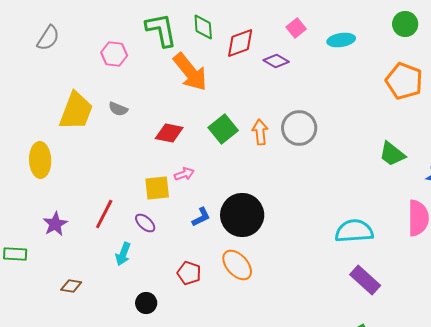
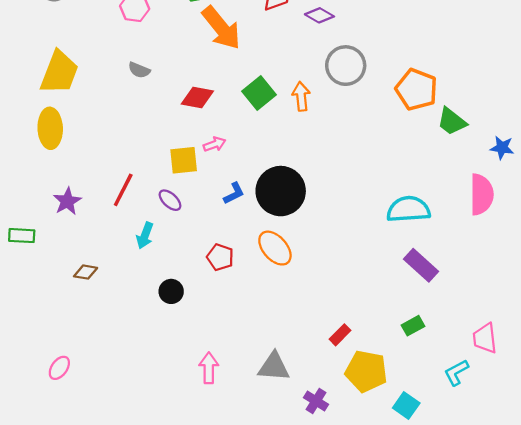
orange pentagon: (404, 81) -> (416, 89), moved
yellow trapezoid: (76, 111) -> (59, 72), moved
gray circle: (299, 128) -> (346, 66), moved

